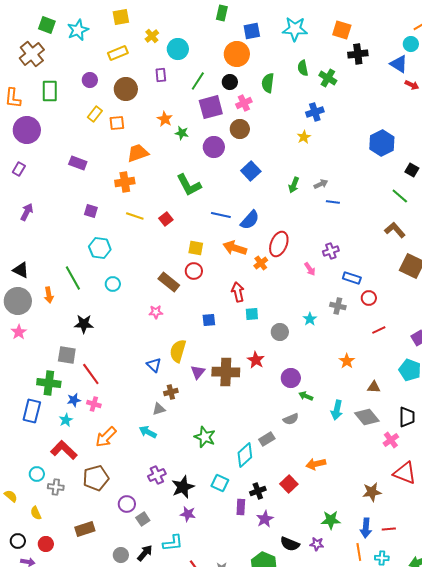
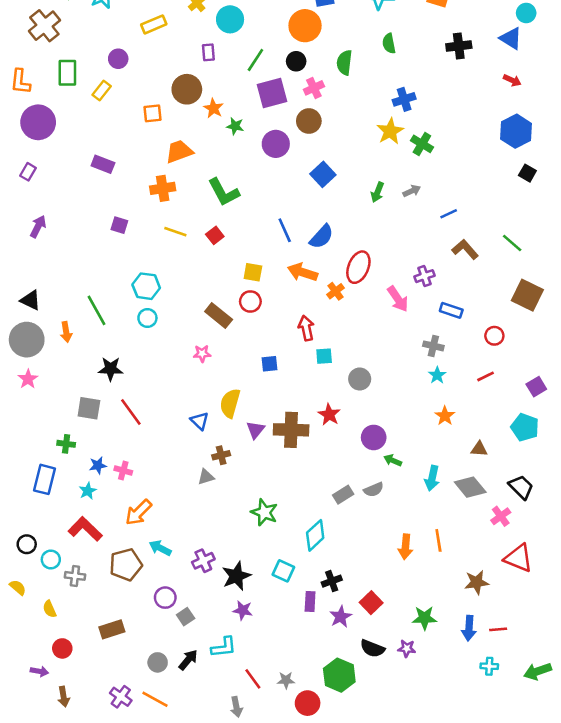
black cross: (358, 54) -> (459, 46), moved
green cross: (328, 78) -> (422, 144), moved
red arrow: (412, 85) -> (512, 80), moved
brown circle: (126, 89) -> (187, 89), moved
yellow rectangle: (95, 114) -> (102, 91), moved
yellow star: (304, 137) -> (390, 131), size x1.5
blue hexagon: (382, 143) -> (516, 131), moved
green L-shape: (189, 185) -> (224, 192), moved
green line: (400, 196) -> (512, 243), moved
blue line: (333, 202) -> (449, 214), moved, turned -32
blue line: (221, 215) -> (285, 230), turned 54
brown L-shape: (395, 230) -> (465, 249), moved
cyan hexagon: (100, 248) -> (146, 286), moved
pink arrow: (310, 269) -> (398, 299), size x1.5
red circle: (369, 298) -> (494, 336), moved
cyan star: (310, 319) -> (437, 375), moved
red line: (91, 374) -> (131, 412), moved
green cross: (49, 383) -> (66, 444), size x0.6
black trapezoid: (407, 417) -> (521, 487), turned -45
cyan arrow: (148, 432) -> (160, 548), moved
gray rectangle: (267, 439) -> (343, 495), moved
orange arrow: (316, 464) -> (405, 547), turned -72
red square: (289, 484) -> (371, 603), moved
black circle: (18, 541) -> (27, 544), moved
orange line: (359, 552) -> (438, 540), moved

